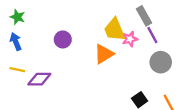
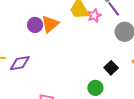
orange triangle: (104, 54) -> (50, 24), moved

